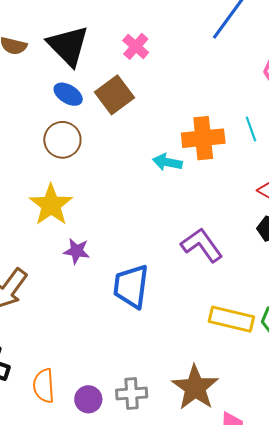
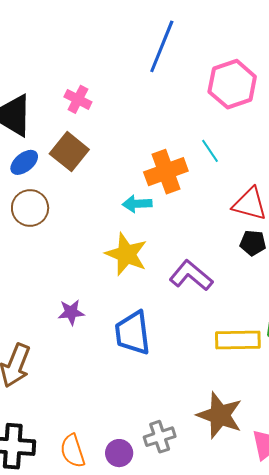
blue ellipse: (68, 94) -> (24, 162), turned -56
yellow star: (51, 205) -> (126, 254), moved

